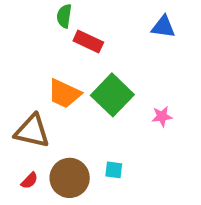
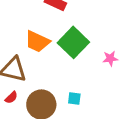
red semicircle: (29, 181) -> (11, 97), moved

